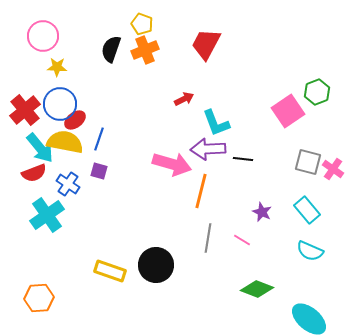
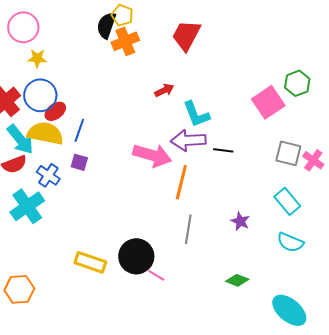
black semicircle: (111, 49) -> (106, 25), moved
purple star: (262, 212) -> (240, 221), moved
pink line: (242, 240) -> (156, 275), moved
green diamond: (257, 289) -> (237, 280), size x0.7

